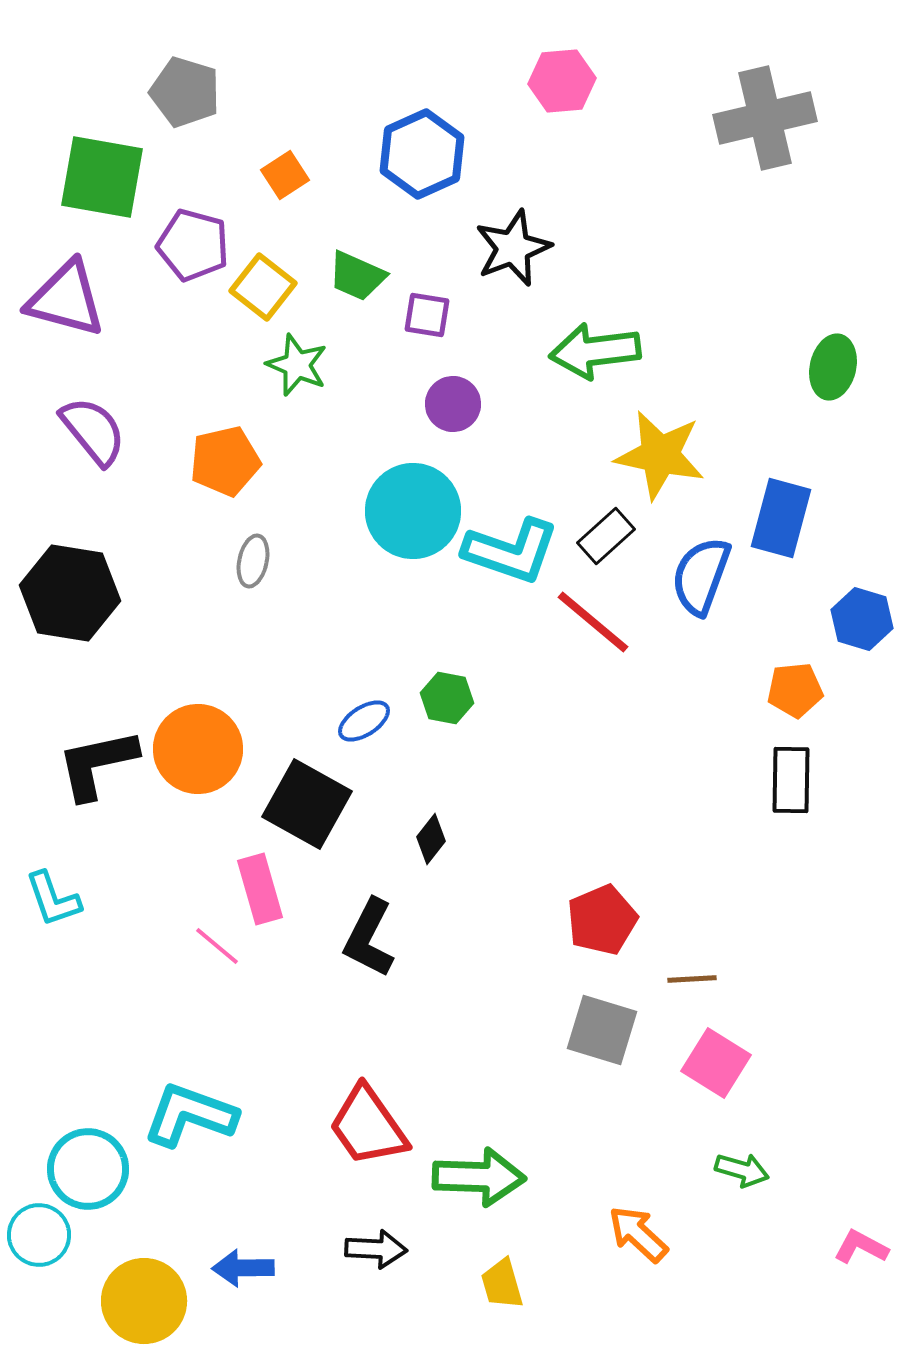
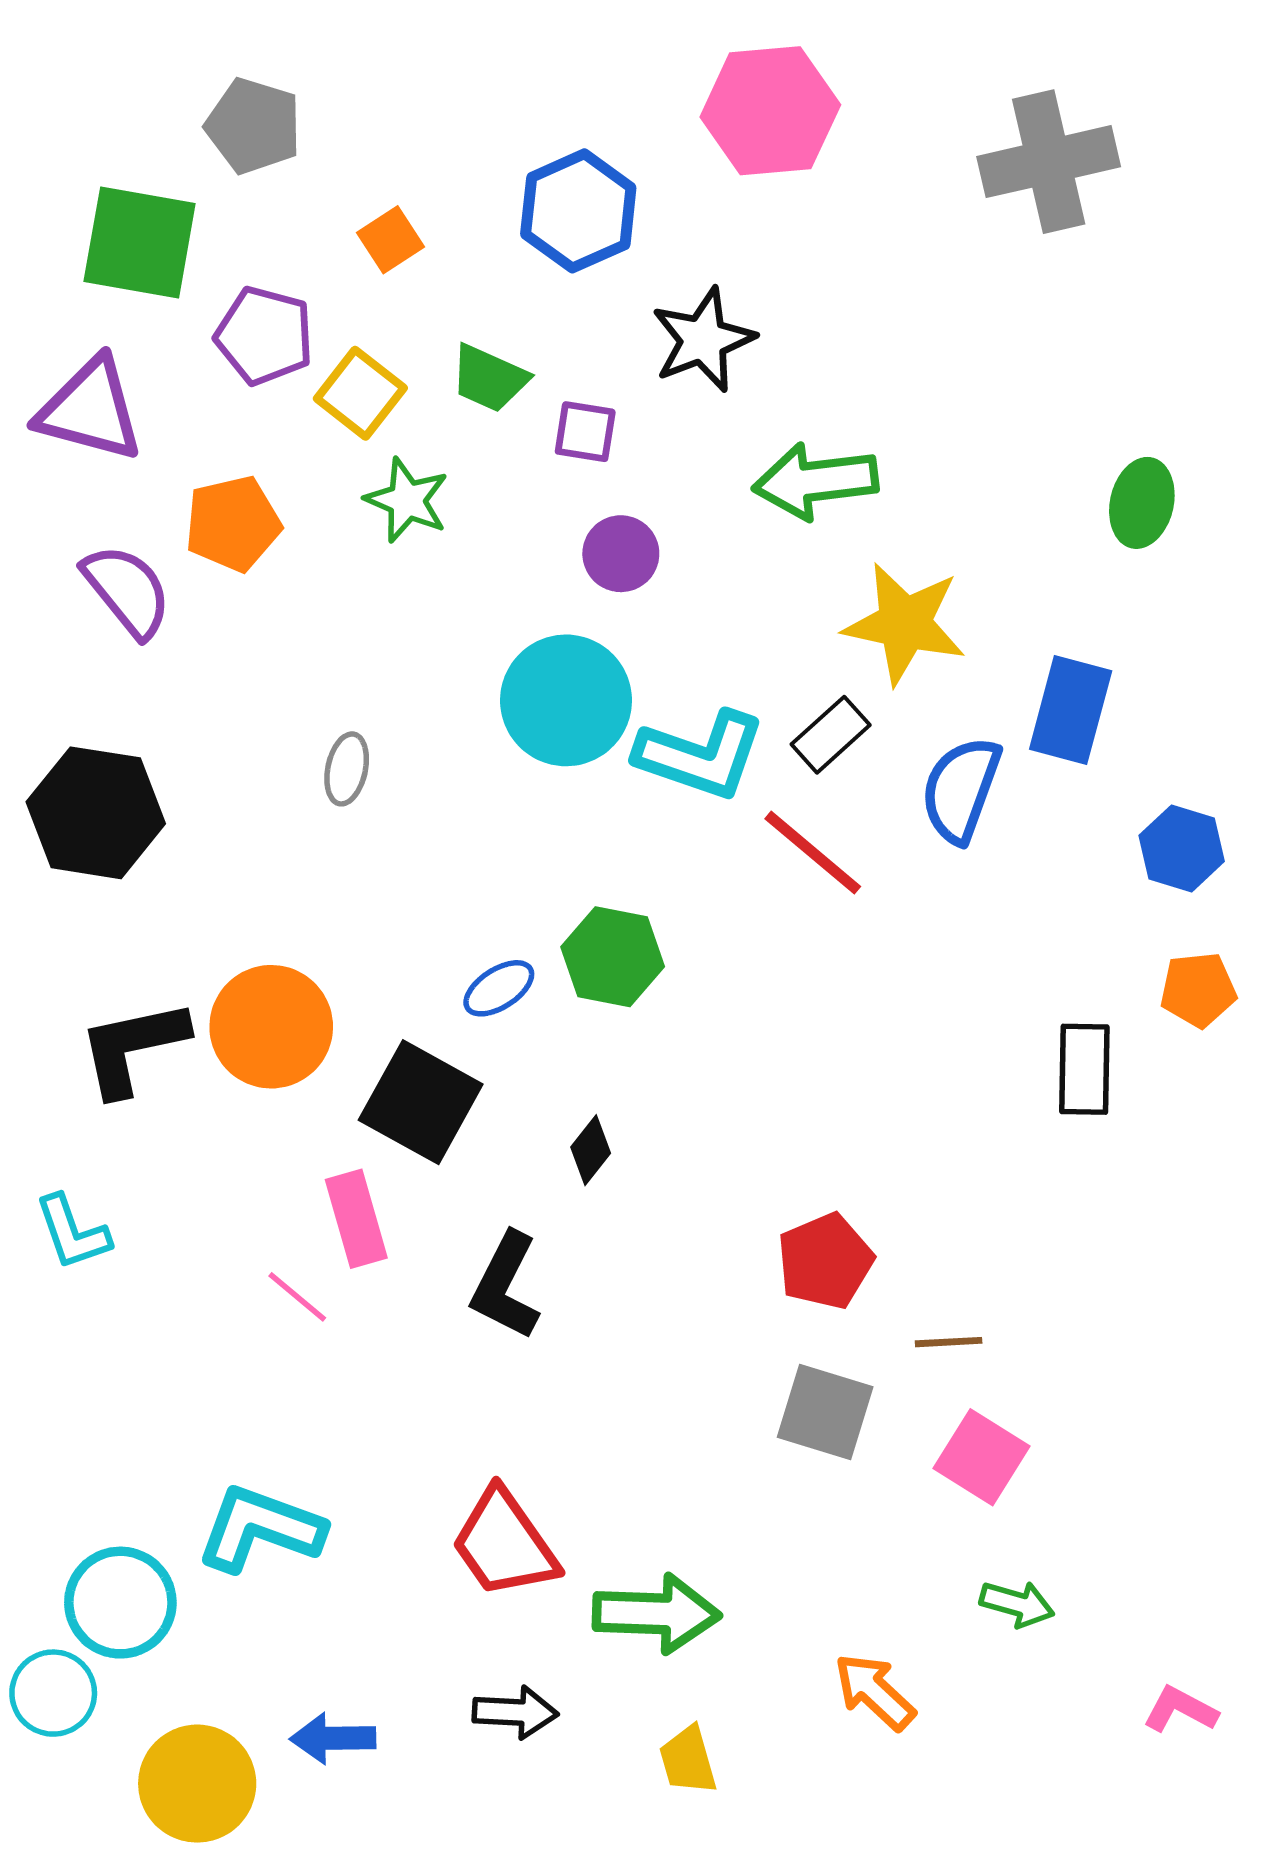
pink hexagon: (562, 81) -> (770, 111), size x1.5
orange pentagon: (225, 461) -> (233, 524), moved
orange pentagon: (795, 690) -> (1198, 990), moved
green hexagon: (447, 698) -> (613, 957), size x1.4

